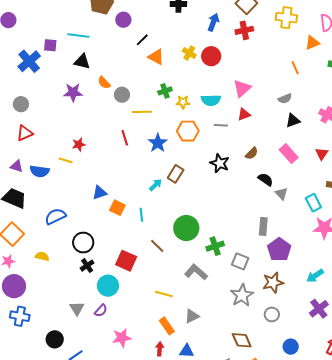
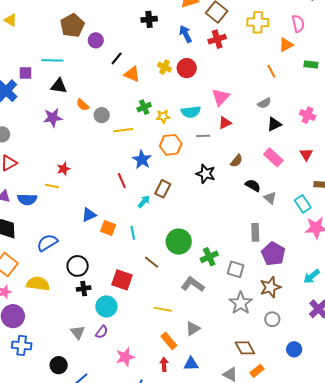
blue arrow: (213, 22) -> (186, 34), turned -42
red line: (125, 138) -> (122, 181), moved
yellow semicircle: (42, 256) -> (38, 284), size x1.6
black cross: (87, 266) -> (84, 289), turned 32

